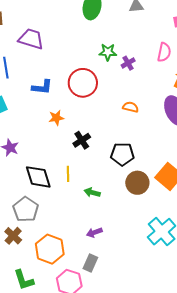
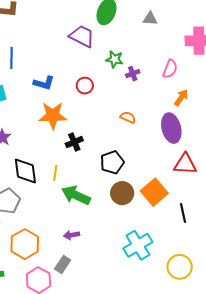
purple trapezoid: (31, 39) -> (82, 36), moved
red circle: (83, 83) -> (85, 86), size x0.6
orange star: (56, 118) -> (53, 116), size x1.8
black pentagon: (122, 154) -> (112, 162), turned -30
green arrow: (92, 192) -> (76, 195), size x1.8

